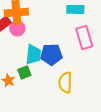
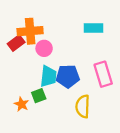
pink circle: (17, 28) -> (44, 48), moved
pink rectangle: (84, 37) -> (103, 74), moved

